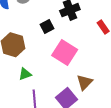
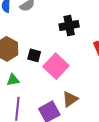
black square: (47, 27) -> (34, 55), moved, turned 32

